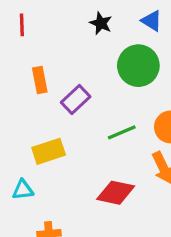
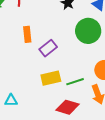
green line: (122, 132) -> (75, 82), moved
yellow rectangle: (49, 151) -> (51, 78), moved

